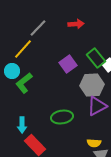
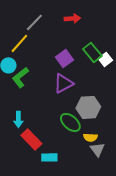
gray hexagon: (92, 85) -> (88, 107), moved
purple triangle: (97, 106) -> (63, 83), moved
green ellipse: (62, 117) -> (70, 122), moved, turned 50

